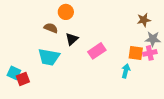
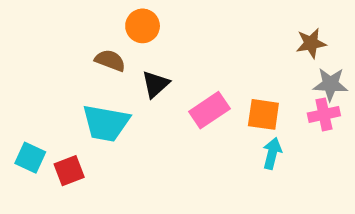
orange square: (136, 53) -> (263, 114), moved
red square: (23, 79) -> (69, 171), moved

